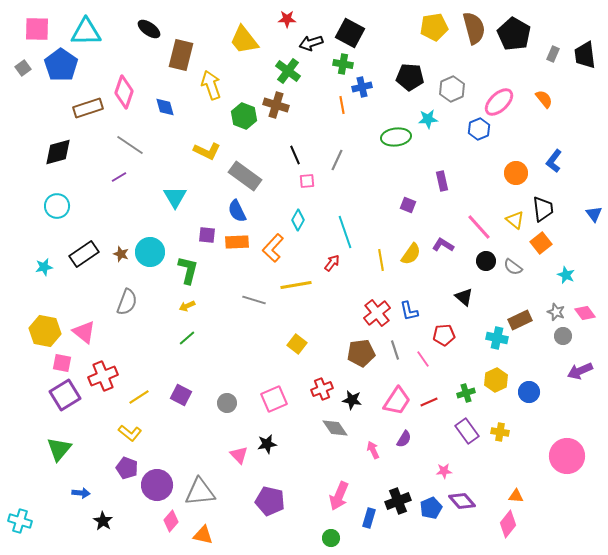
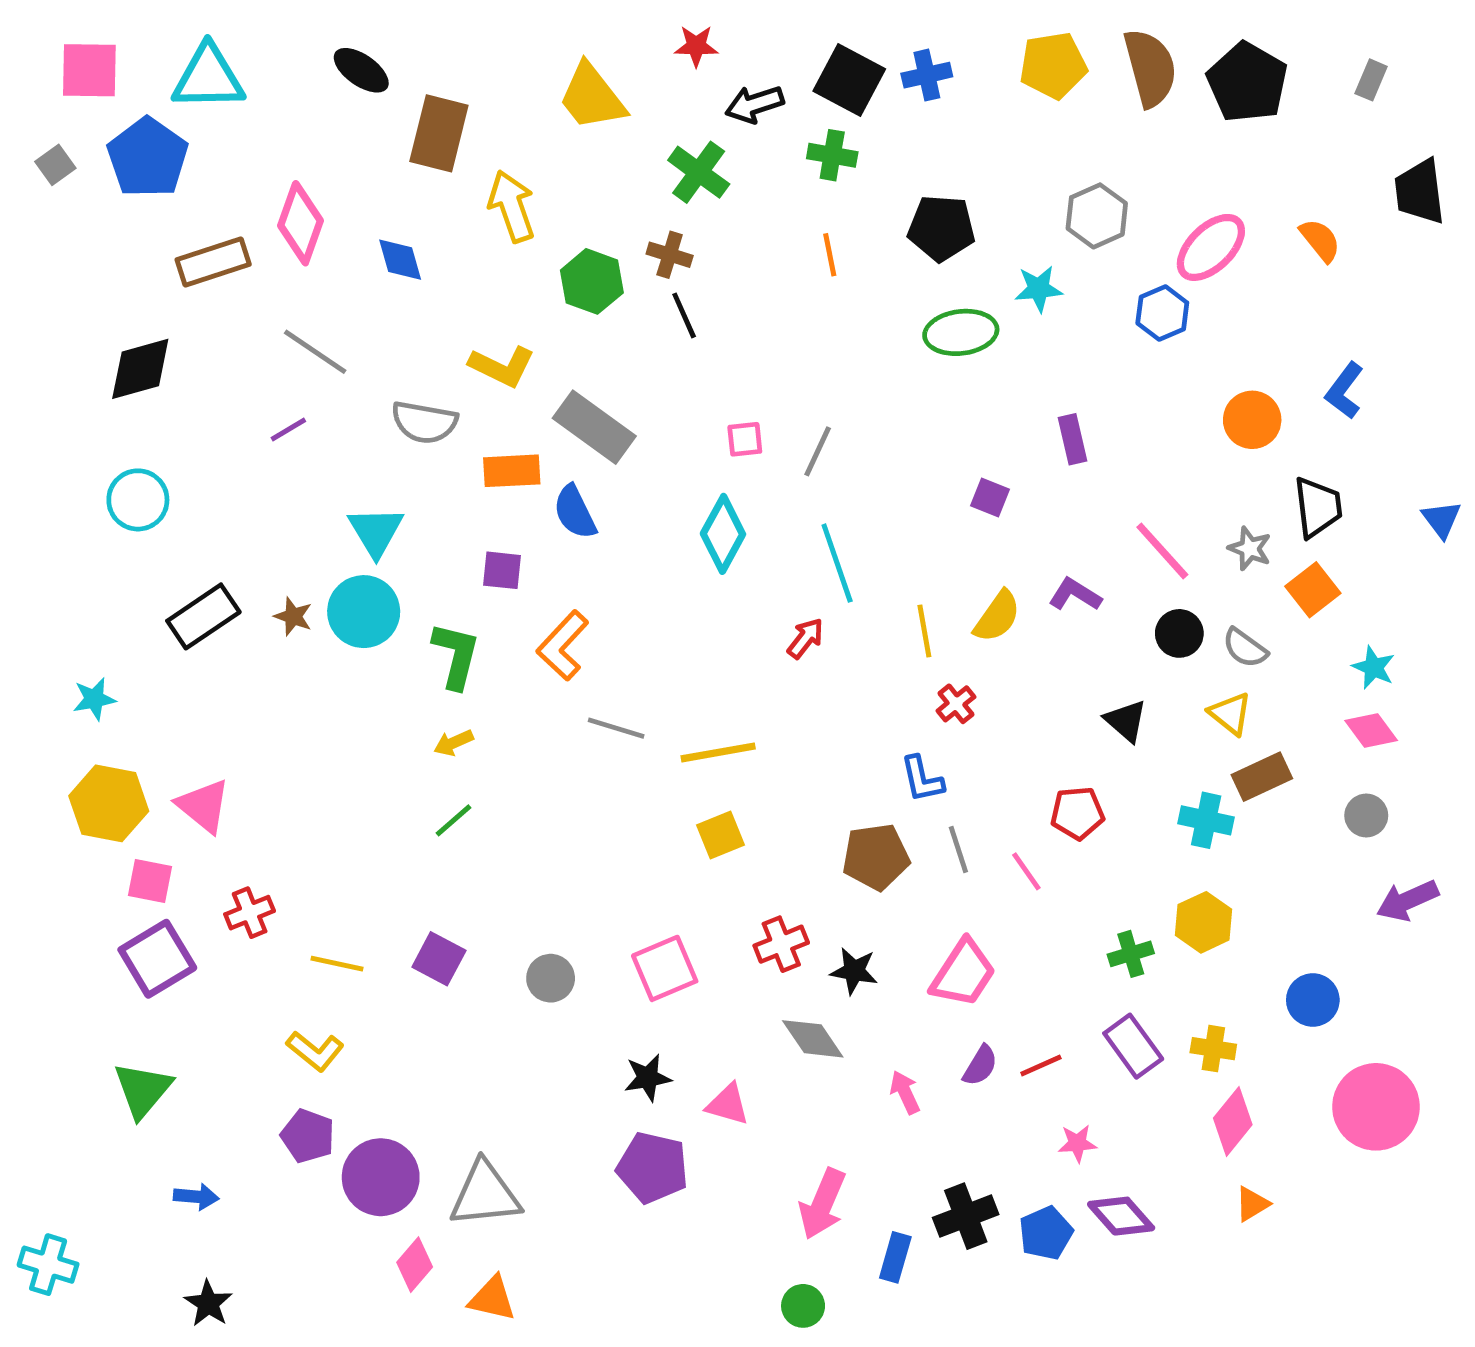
gray rectangle: (553, 54) -> (1371, 80), moved
black trapezoid: (585, 55) -> (1420, 192), moved
black pentagon: (410, 77) -> (941, 228), moved
blue cross: (362, 87) -> (927, 75), moved
brown cross: (276, 105) -> (670, 255), size x0.7
black line: (295, 155) -> (684, 315), moved
gray line: (337, 160) -> (818, 451), moved
cyan triangle: (175, 197) -> (376, 531), moved
cyan diamond: (298, 220) -> (723, 534), size x1.4
yellow triangle: (515, 220) -> (1230, 714), moved
orange rectangle: (237, 242) -> (512, 471), moved
orange L-shape: (273, 248) -> (563, 646), moved
cyan star: (44, 267) -> (94, 699), moved
yellow line: (296, 285) -> (718, 752), moved
gray semicircle: (127, 302) -> (424, 422), moved, turned 80
blue L-shape: (409, 311) -> (922, 779), moved
gray star: (556, 312) -> (1250, 548), moved
red cross: (377, 313) -> (956, 704), moved, size x0.6
pink diamond: (585, 313) -> (1371, 731), moved
yellow square: (297, 344) -> (721, 835), turned 30
red cross: (103, 376) -> (250, 913), size x0.7
blue circle: (529, 392) -> (1313, 1000), moved
yellow line: (139, 397) -> (337, 964), turned 45
red line: (429, 402) -> (1041, 1066), moved
pink triangle: (239, 455) -> (728, 1104), moved, turned -30
orange triangle: (516, 496) -> (1252, 1204), turned -35
purple pentagon: (270, 501) -> (653, 1168), moved
black star: (103, 521) -> (208, 1303), moved
pink diamond: (508, 524) -> (1233, 1121), moved

